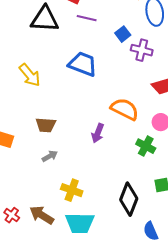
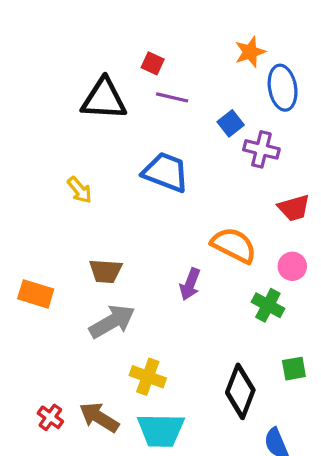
yellow arrow: (30, 75) -> (80, 190), size x0.7
gray arrow: (50, 156) -> (112, 322), size x1.8

